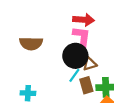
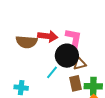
red arrow: (84, 20) -> (48, 36), moved
cyan line: (74, 75) -> (52, 72), moved

